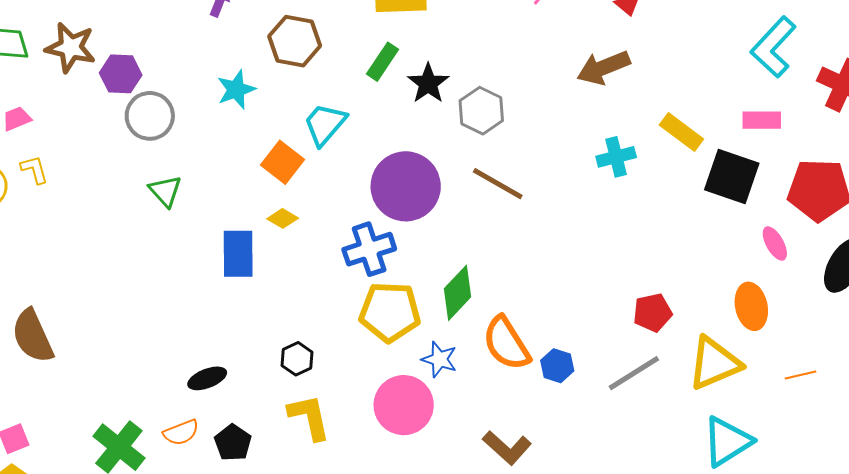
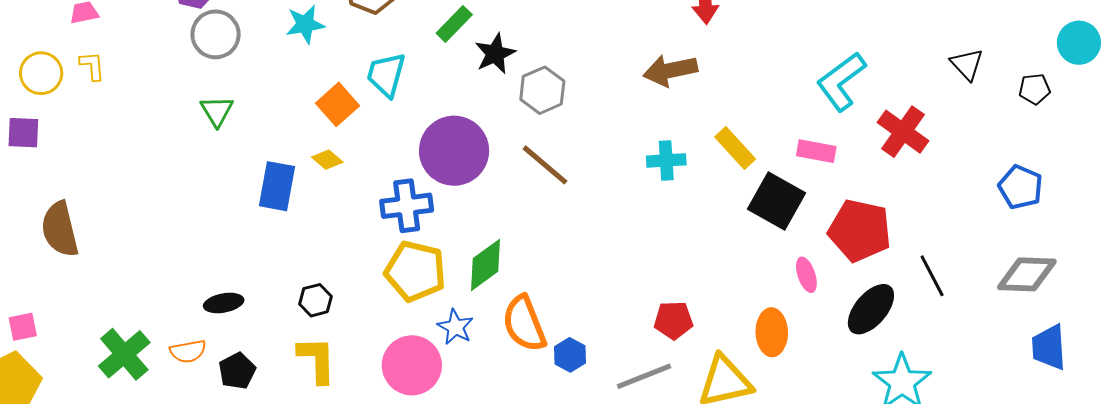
cyan trapezoid: (325, 124) -> (386, 75), turned -36

